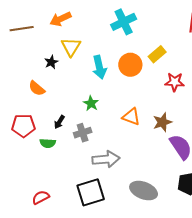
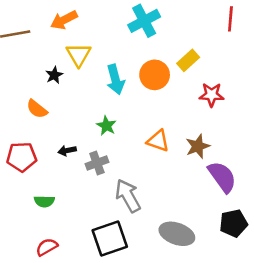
black arrow: (59, 122) -> (67, 151), turned 48
green semicircle: (48, 143) -> (44, 201), moved
gray arrow: (106, 159) -> (128, 196), turned -112

